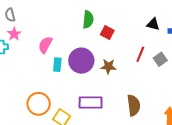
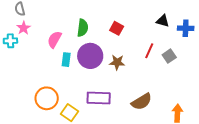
green semicircle: (88, 20) -> (83, 28), moved
brown semicircle: (134, 105) -> (142, 102), turned 65

